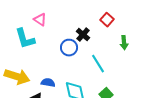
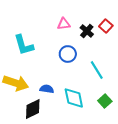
pink triangle: (40, 20) -> (64, 24), moved, turned -40
black cross: (83, 35) -> (87, 31), moved

